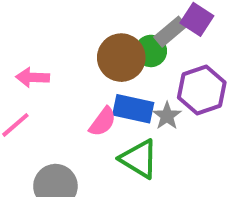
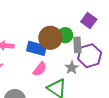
gray rectangle: (170, 32) -> (77, 45), moved, turned -56
blue rectangle: (133, 109) -> (36, 48), moved

